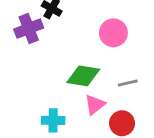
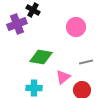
green diamond: (83, 76) -> (41, 57), moved

